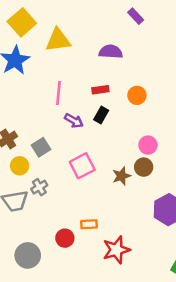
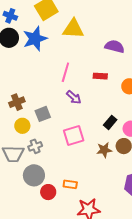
black rectangle: (101, 115) -> (110, 122), moved
gray circle: (28, 255) -> (34, 175), moved

